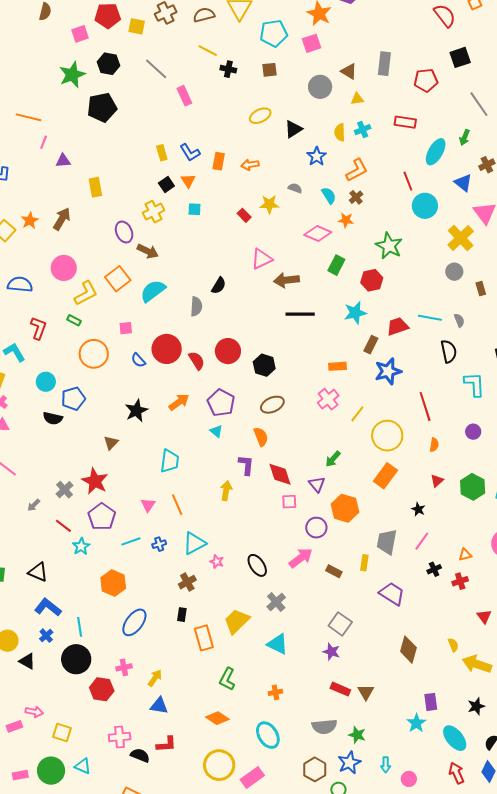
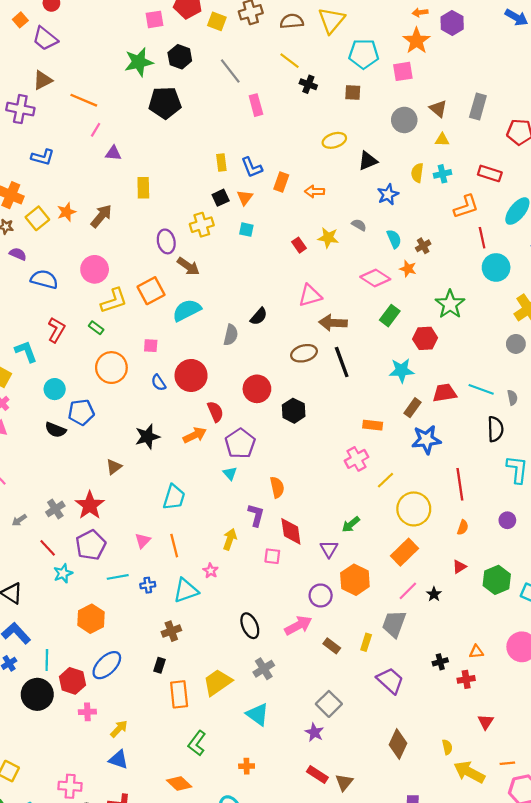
orange L-shape: (357, 170) -> (466, 207), moved
black line: (300, 314) -> (342, 362), turned 60
red semicircle: (197, 361) -> (215, 412), moved
brown ellipse: (272, 405) -> (304, 353), moved
pink square: (289, 502) -> (272, 556), moved
pink line: (422, 541) -> (408, 591), moved
pink star: (217, 562) -> (211, 571), moved
red hexagon: (102, 689) -> (72, 681), moved

